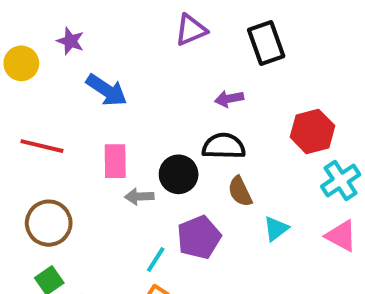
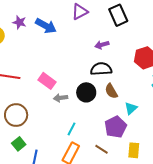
blue arrow: (107, 90) -> (46, 26), moved
pink rectangle: (115, 161) -> (47, 81), turned -48
black circle: (179, 174) -> (86, 92), moved
purple pentagon: (199, 237) -> (116, 127), moved

